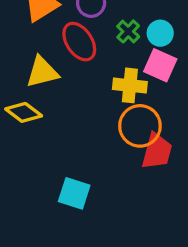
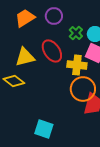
red ellipse: (79, 42) -> (52, 51), moved

